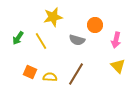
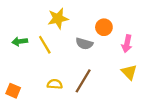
green arrow: (18, 38) -> (20, 41), turned 48
orange square: (30, 72) -> (13, 91), moved

